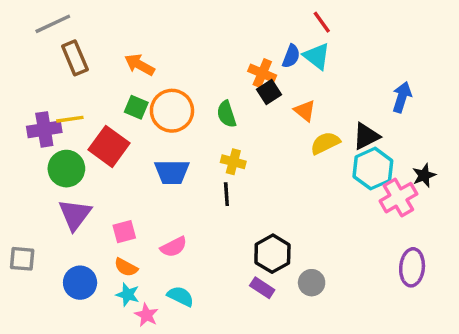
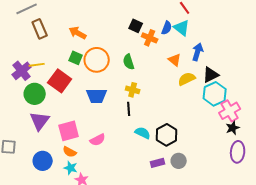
black square: (269, 92) -> (136, 26), moved, turned -32
blue arrow: (402, 97) -> (198, 52), moved
purple cross: (44, 129) -> (22, 71), turned -30
black star: (424, 175) -> (233, 128), moved
pink square: (124, 232) -> (69, 131), size x1.5
black hexagon: (272, 254) -> (167, 135), moved
purple rectangle: (262, 288) -> (158, 163), moved, turned -48
cyan semicircle: (180, 296) -> (143, 133), moved

